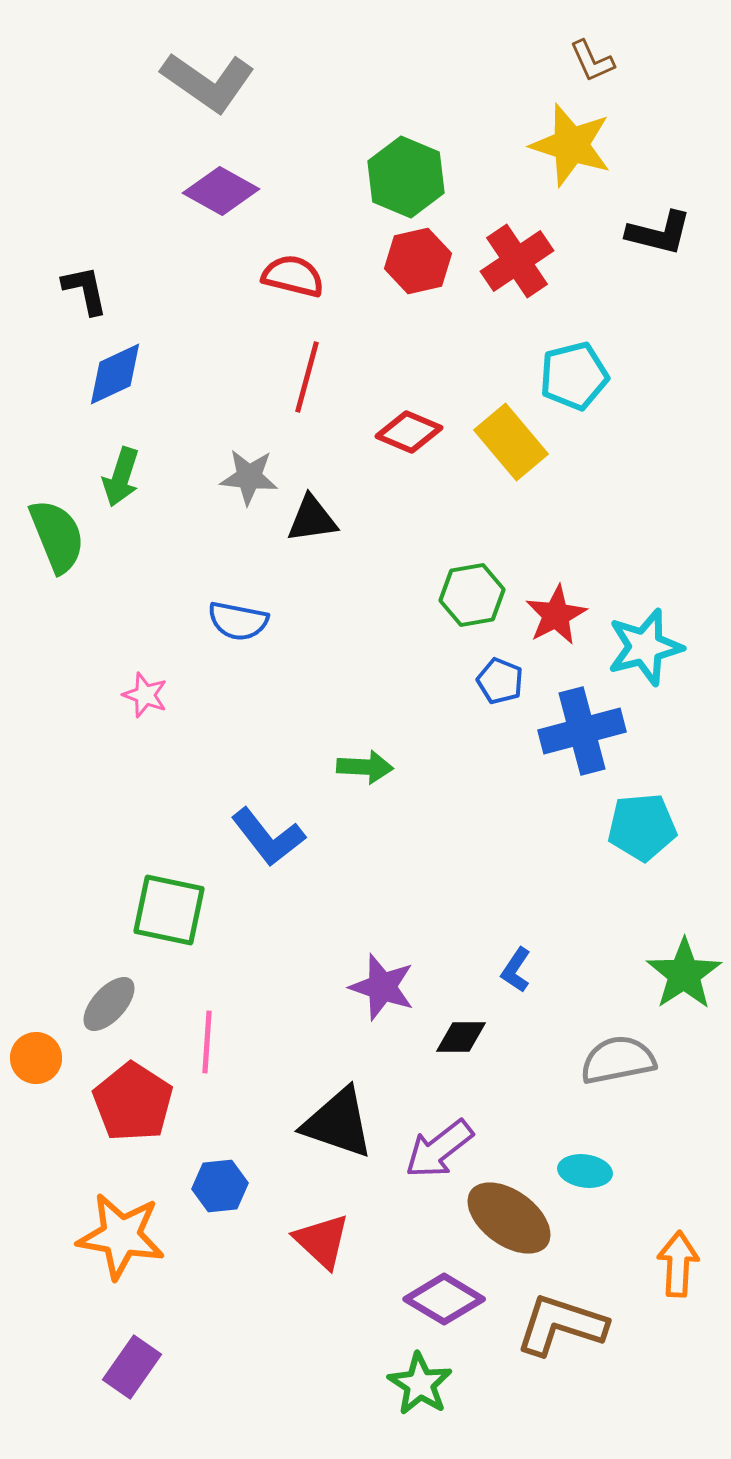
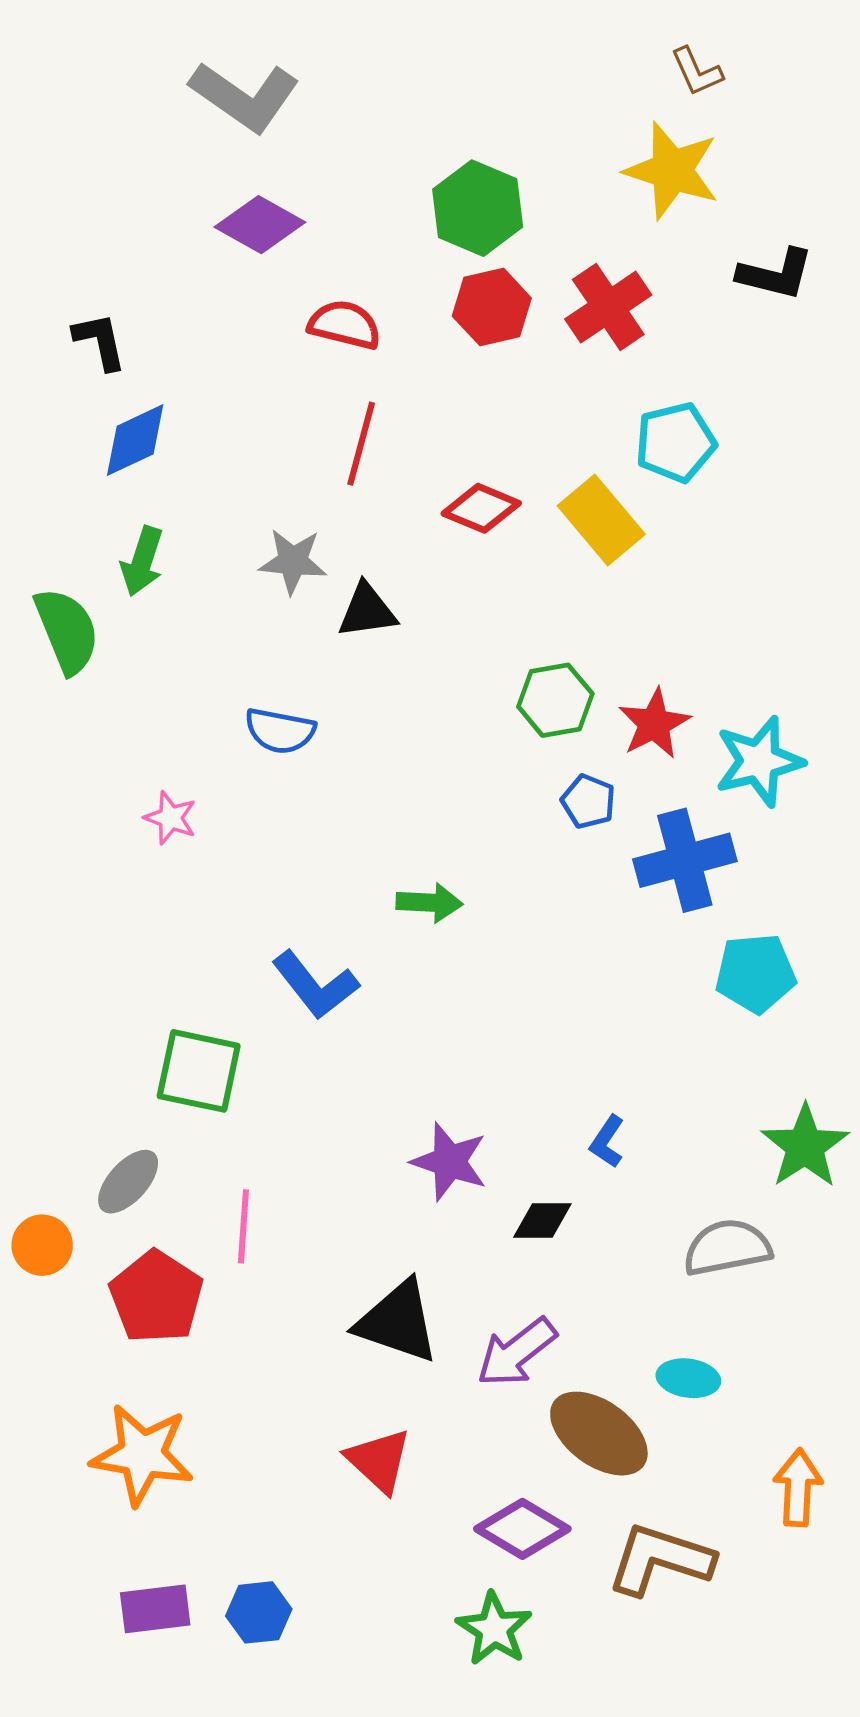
blue hexagon: (220, 1186) -> (259, 1612), moved
purple rectangle: (132, 1367) -> (155, 1609), turned 48

